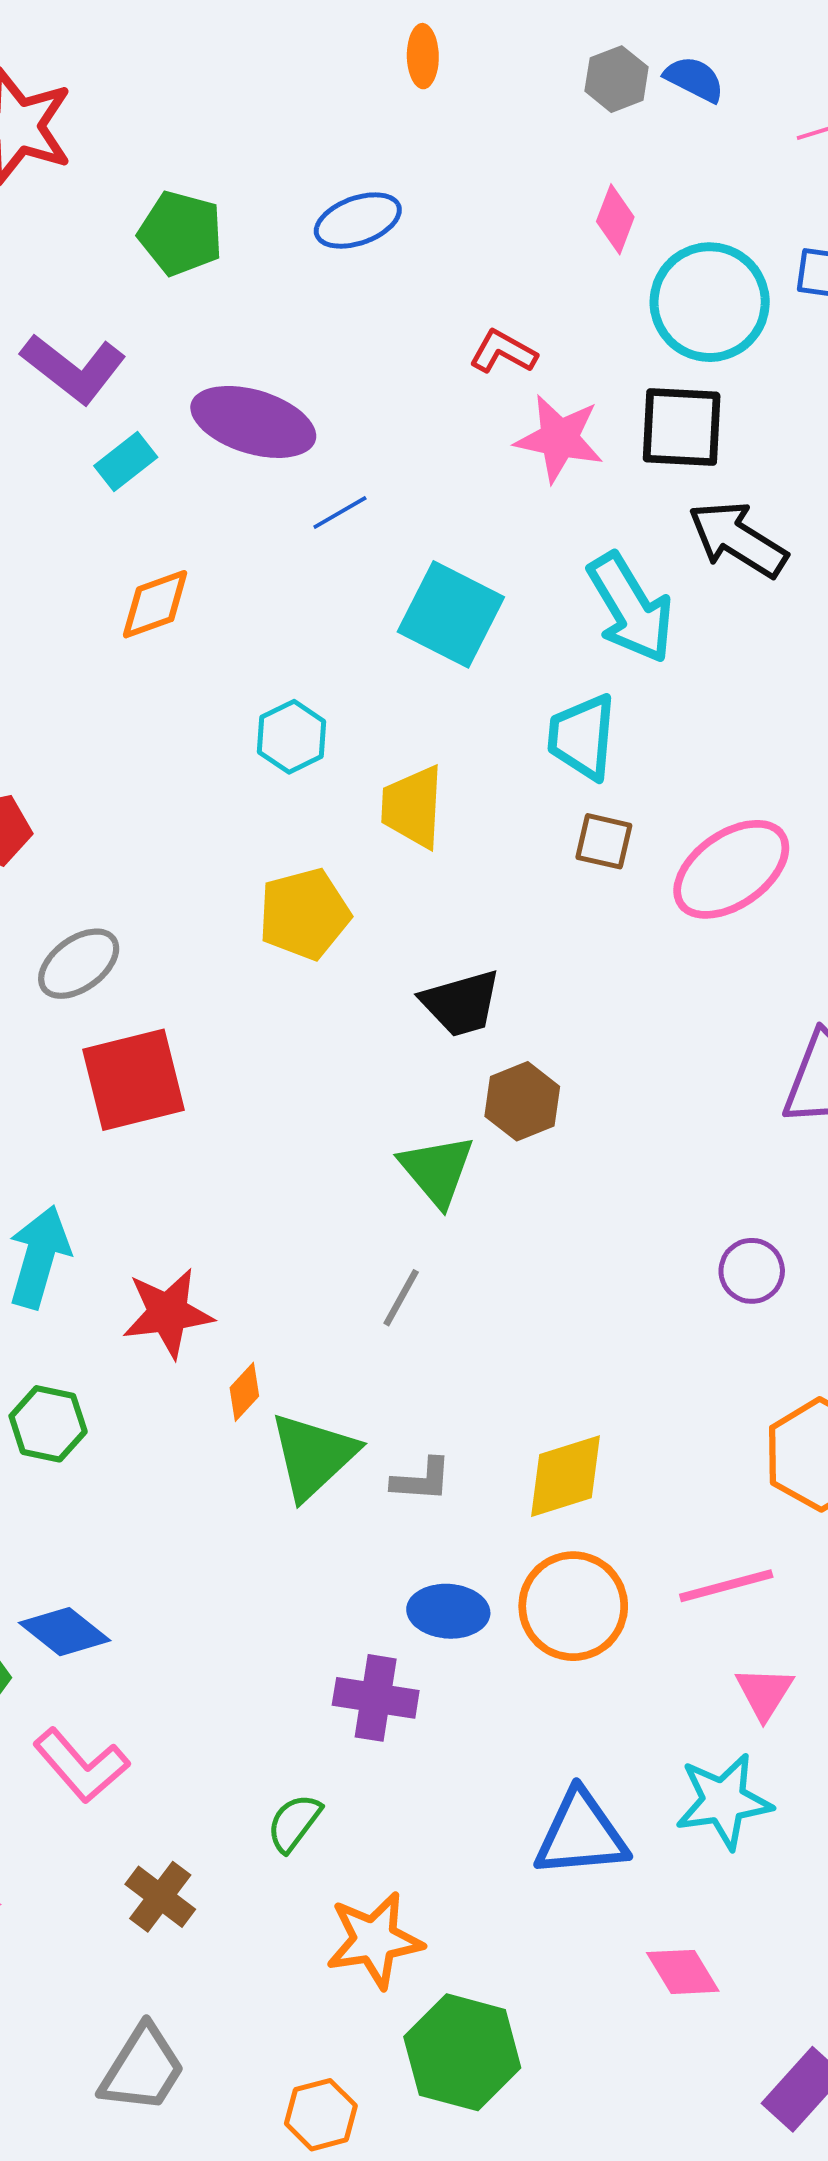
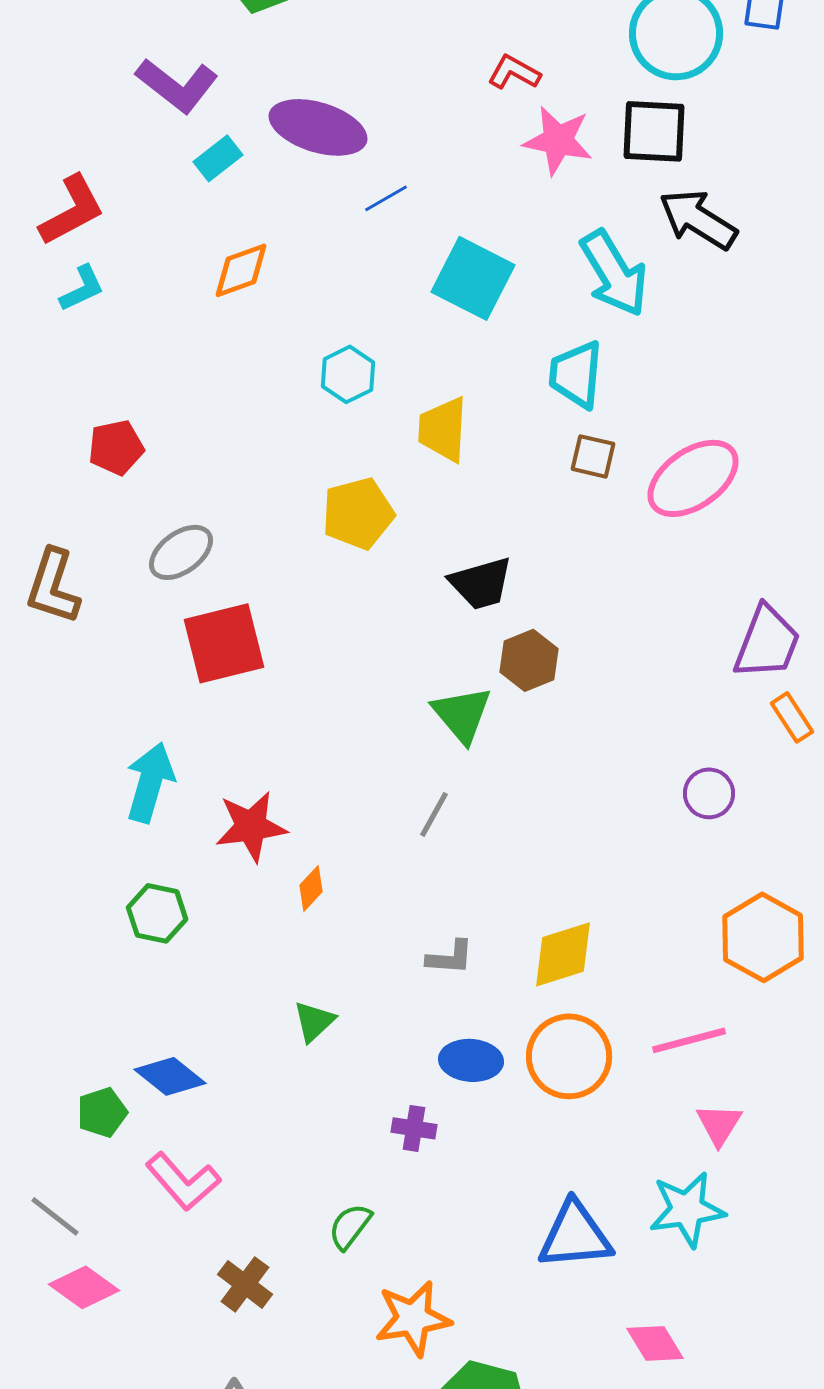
green triangle: (313, 1456) -> (314, 1021), moved, size x0.6
purple cross: (376, 1698) -> (414, 1128), size x0.7

